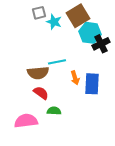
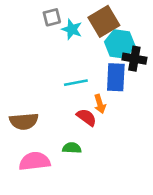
black cross: (101, 44) -> (134, 59), turned 36
brown semicircle: (38, 73) -> (24, 121), moved
blue rectangle: (92, 84) -> (116, 77), moved
red semicircle: (41, 93) -> (86, 117), moved

